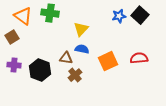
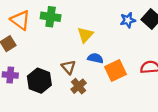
blue semicircle: (82, 49) -> (95, 58), moved
brown triangle: (66, 58) -> (68, 67), turned 40

